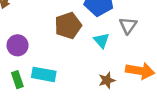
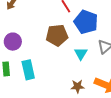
cyan rectangle: (44, 74) -> (28, 70), turned 54

